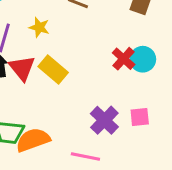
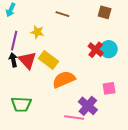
purple cross: (104, 120) -> (88, 106), moved
orange semicircle: (33, 140) -> (64, 79), moved

